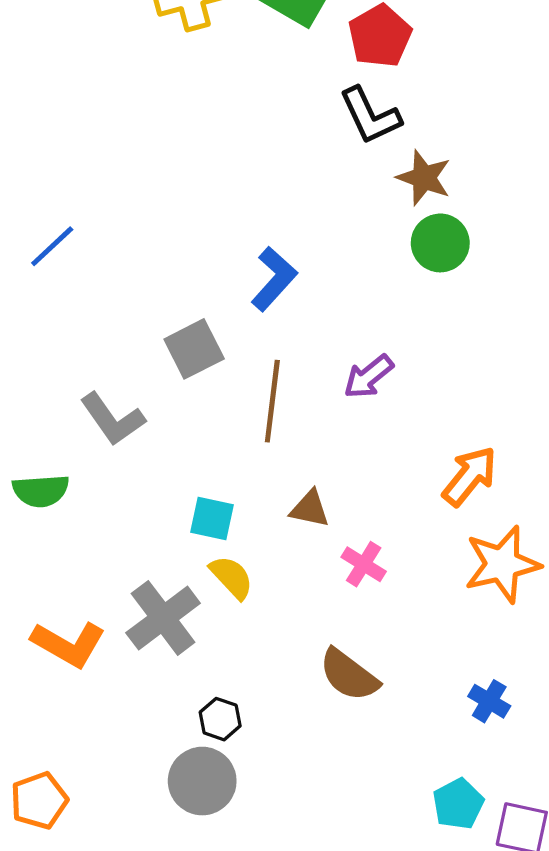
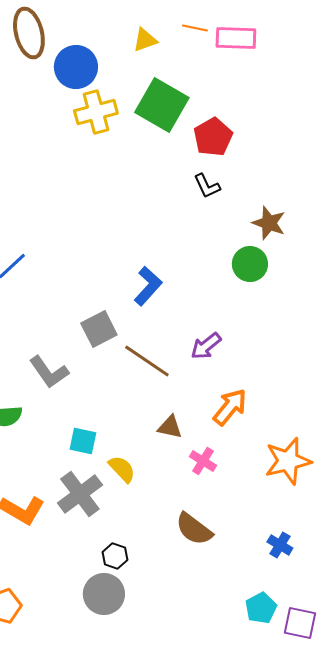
black L-shape: (370, 116) -> (207, 186), size x0.7
brown star: (424, 178) -> (269, 223), moved
brown line: (272, 401) -> (147, 361), turned -63
orange arrow: (470, 476) -> (230, 407), moved
cyan square: (212, 519) -> (83, 441), moved

